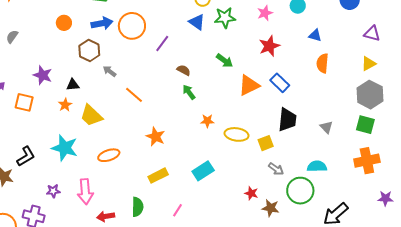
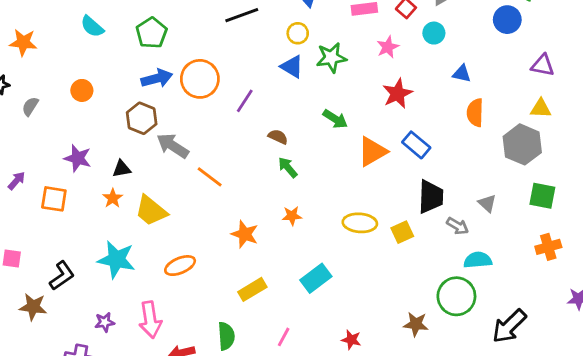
orange circle: (64, 23) -> (82, 90), moved
yellow triangle: (369, 64) -> (541, 108), turned 35
gray arrow: (110, 71) -> (173, 146), size x1.6
gray hexagon: (370, 95) -> (522, 144), moved
orange star: (207, 121) -> (292, 216), moved
orange cross: (367, 161) -> (548, 247), size x0.7
gray arrow: (276, 169) -> (458, 226), moved
red star: (251, 193) -> (351, 340), moved

